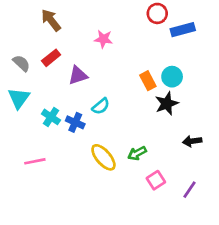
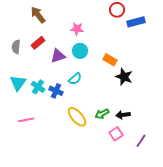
gray semicircle: (21, 63) -> (16, 47), turned -128
cyan circle: (172, 77) -> (80, 51), moved
orange rectangle: (148, 81) -> (110, 60), turned -32
cyan triangle: (19, 98) -> (18, 83), moved
black star: (167, 104) -> (124, 77), turned -30
black arrow: (192, 141) -> (123, 115), moved

